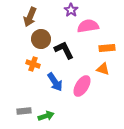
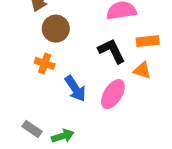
black L-shape: (64, 50) -> (112, 51), moved
gray rectangle: (24, 111) -> (32, 129), turned 40

